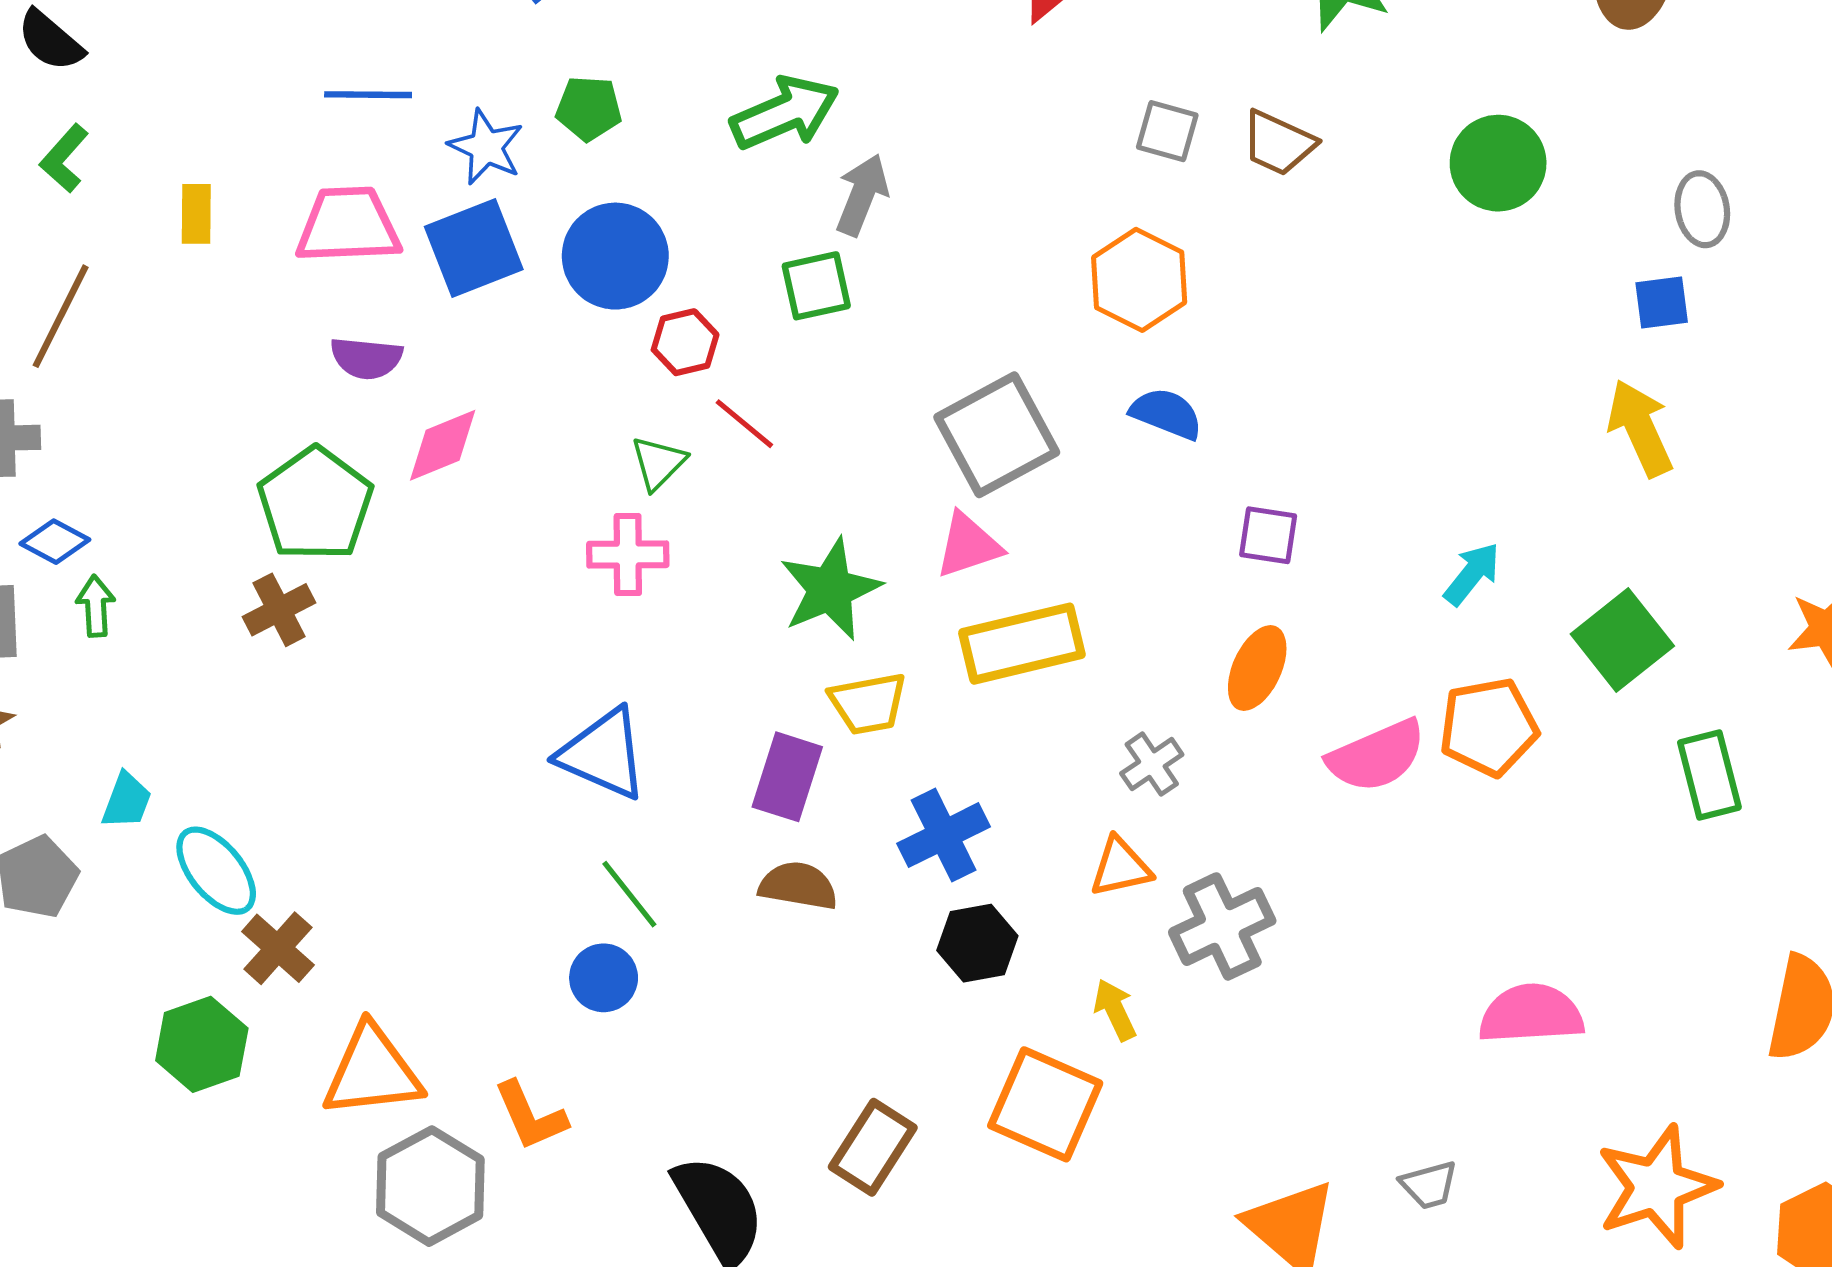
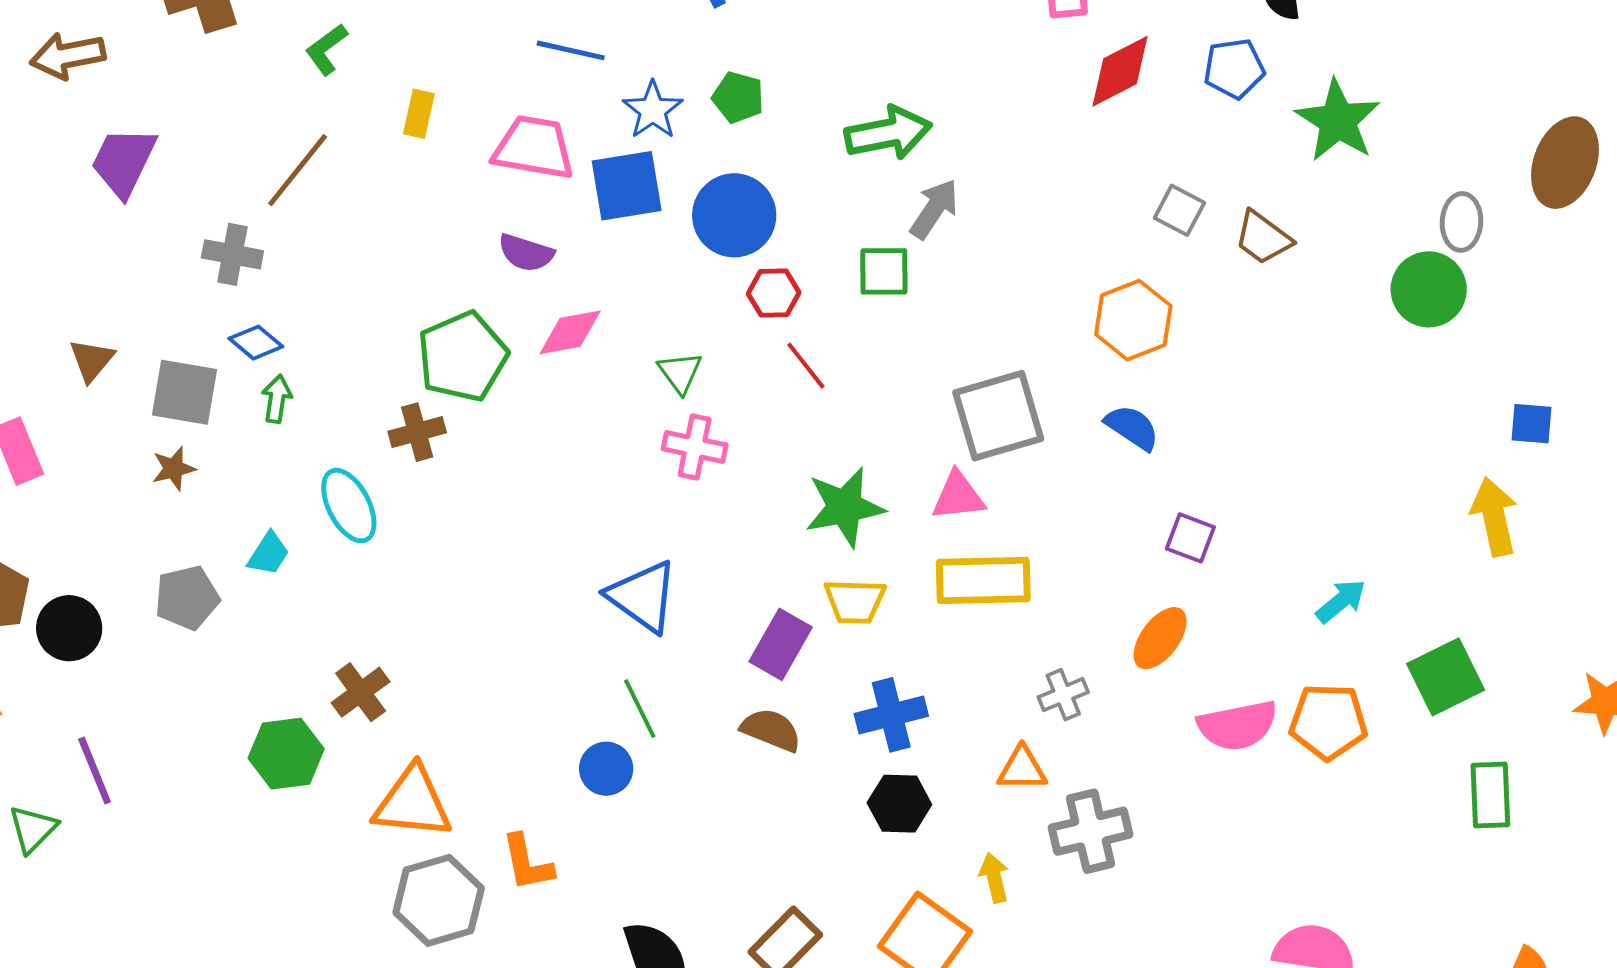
gray ellipse: (1702, 209) -> (1461, 222), moved
green triangle: (658, 463) -> (680, 372), moved, turned -33
cyan ellipse: (216, 871) -> (349, 506), moved

